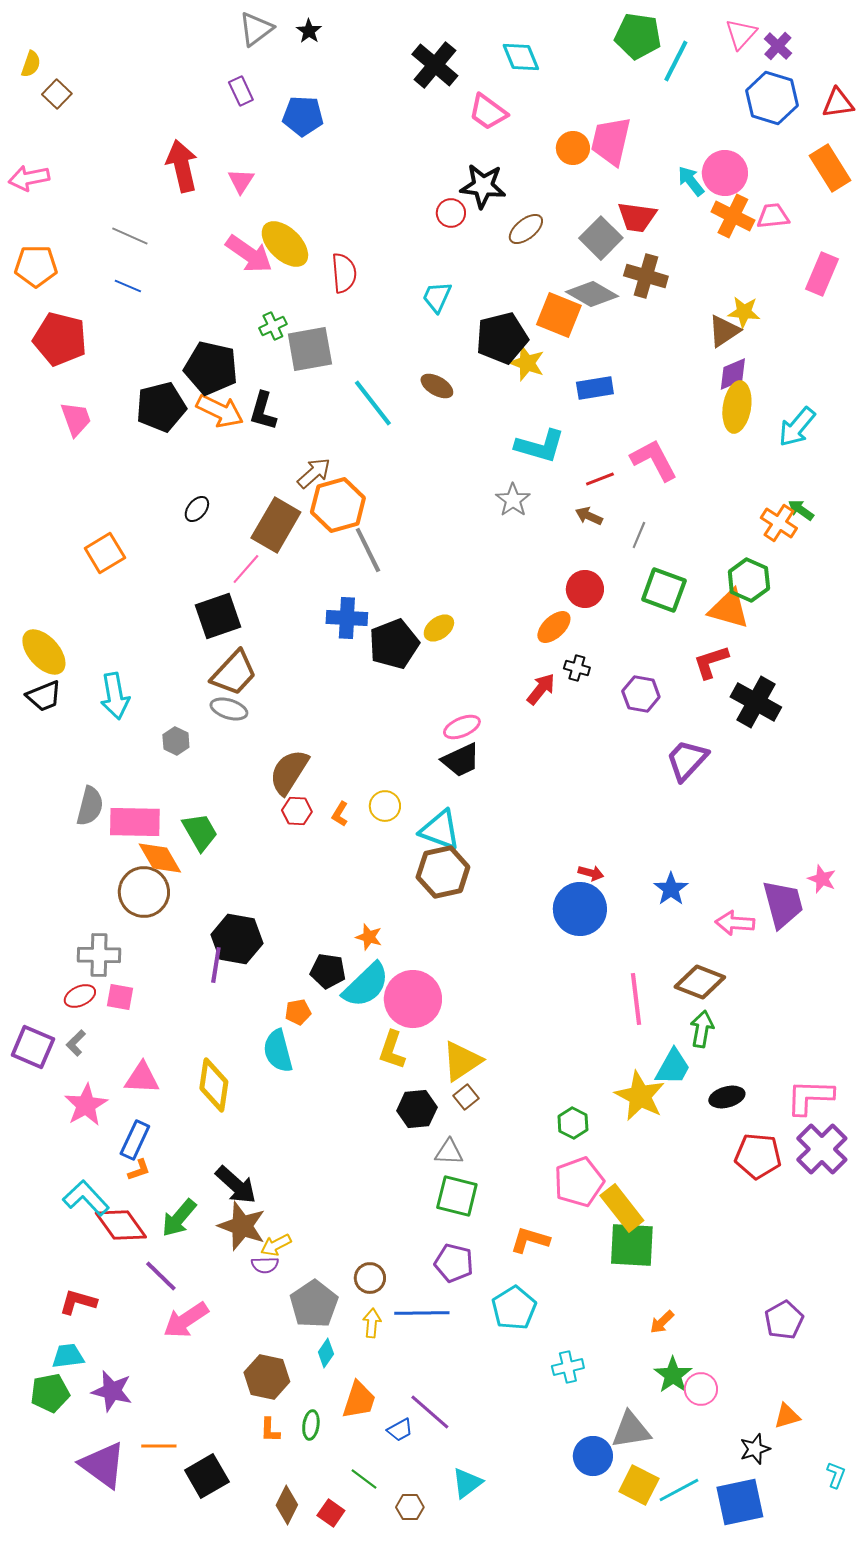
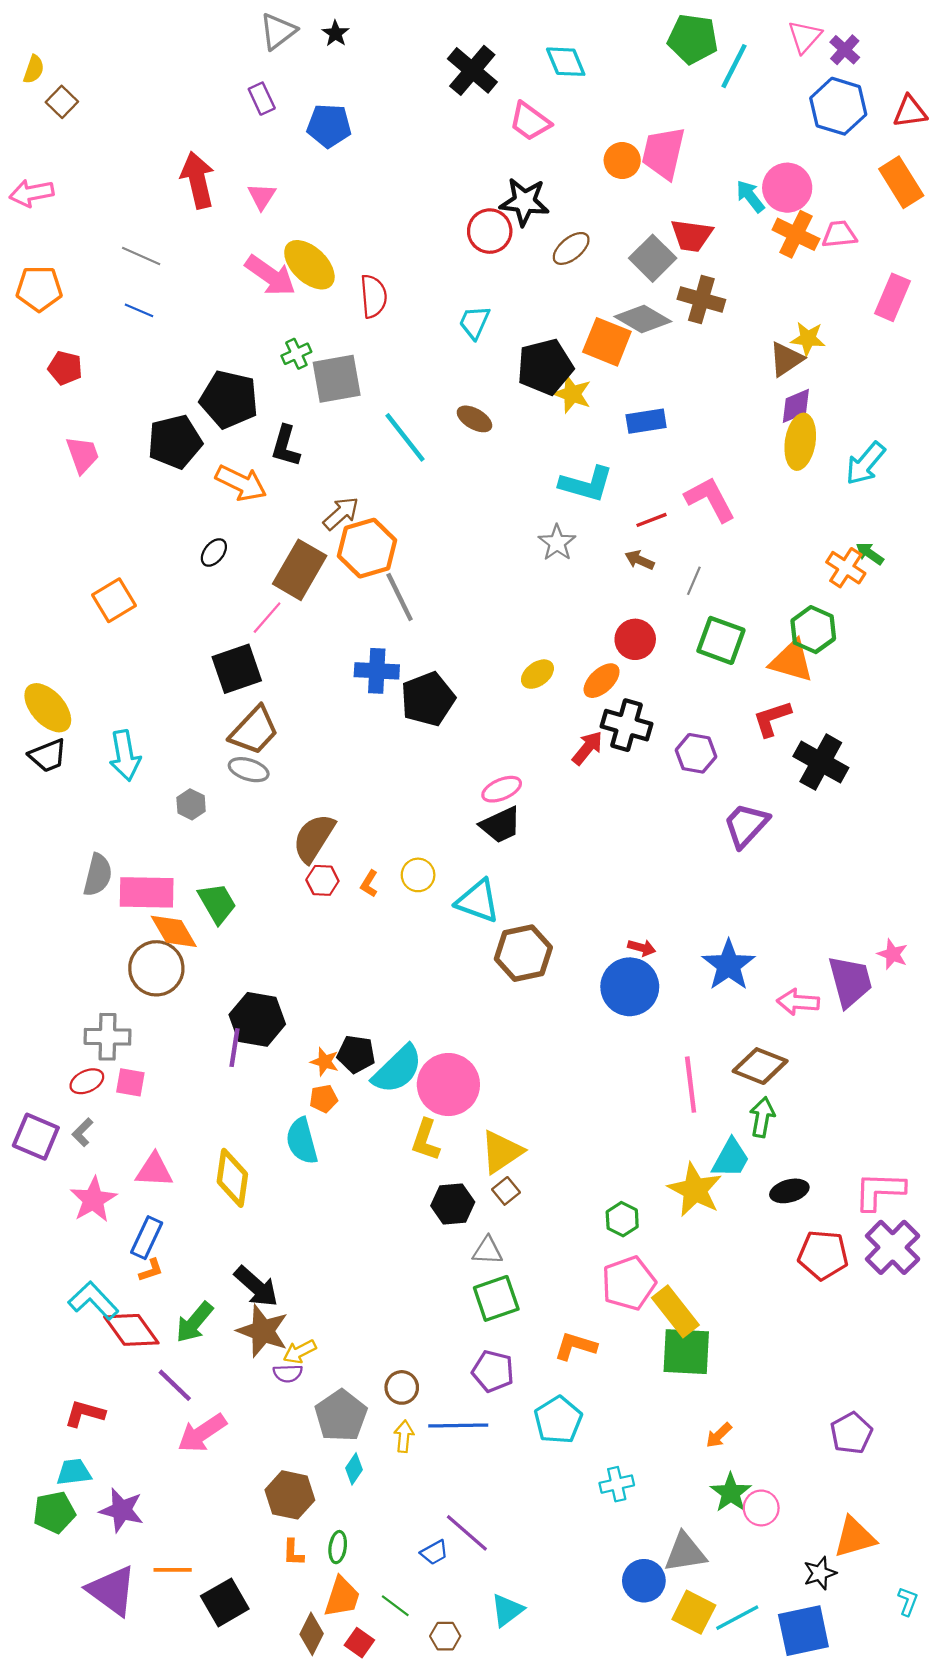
red circle: (451, 213) -> (490, 231), size x1.4
red pentagon: (60, 339) -> (65, 368), size x0.6
orange arrow: (220, 411) -> (241, 483), moved
yellow ellipse: (439, 628) -> (537, 674), moved
black cross: (577, 668) -> (627, 725), size x1.8
brown hexagon: (443, 872) -> (523, 953), moved
blue star: (671, 889) -> (729, 965), size x1.4
orange star: (369, 937) -> (325, 1062), moved
green square: (457, 1196) -> (496, 1298), turned -33
orange trapezoid: (359, 1400) -> (342, 1597), moved
orange triangle: (787, 1416) -> (855, 1537), size x1.5

